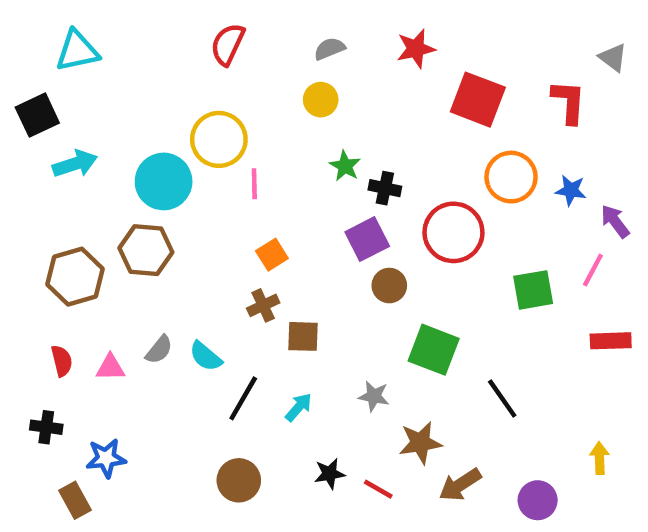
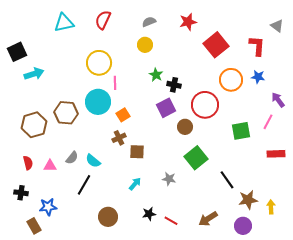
cyan triangle: (77, 51) -> (64, 23), moved
red square: (478, 100) -> (216, 45), turned 30
cyan circle: (164, 181) -> (98, 102), moved
blue star: (571, 190) -> (258, 77), moved
brown circle: (389, 286) -> (185, 127), moved
green square: (434, 350) -> (196, 158), turned 30
black line: (243, 398) -> (84, 185), moved
brown star: (420, 443) -> (248, 200), moved

